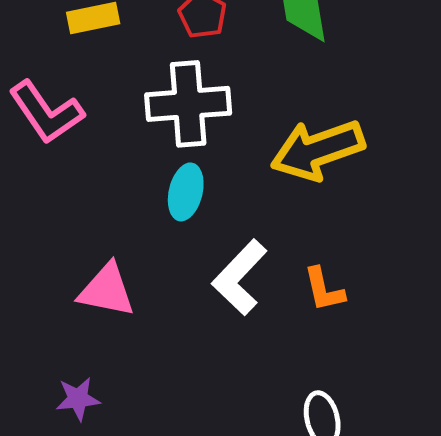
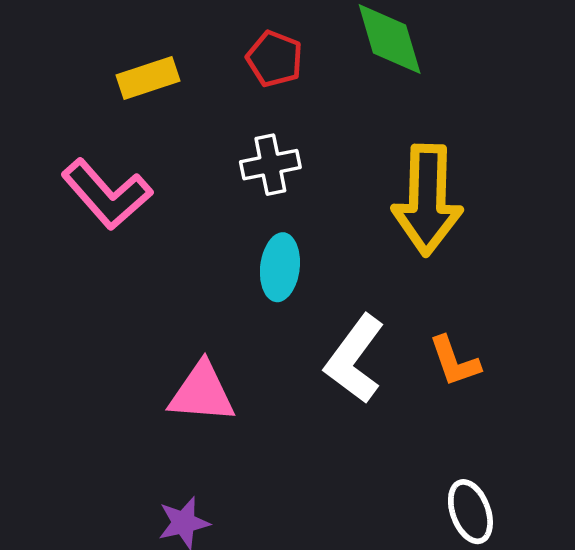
white cross: (188, 104) -> (270, 165), size x0.6
yellow arrow: (318, 150) -> (427, 200), turned -62

